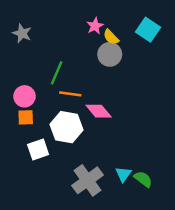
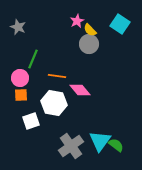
green line: (57, 73) -> (33, 59), moved
cyan triangle: (123, 174) -> (100, 141), size x1.6

